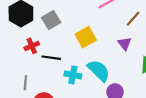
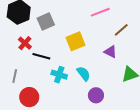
purple triangle: (125, 43) -> (110, 52), turned -32
red cross: (32, 46) -> (25, 43), turned -32
cyan semicircle: (99, 71) -> (84, 74), size x0.7

